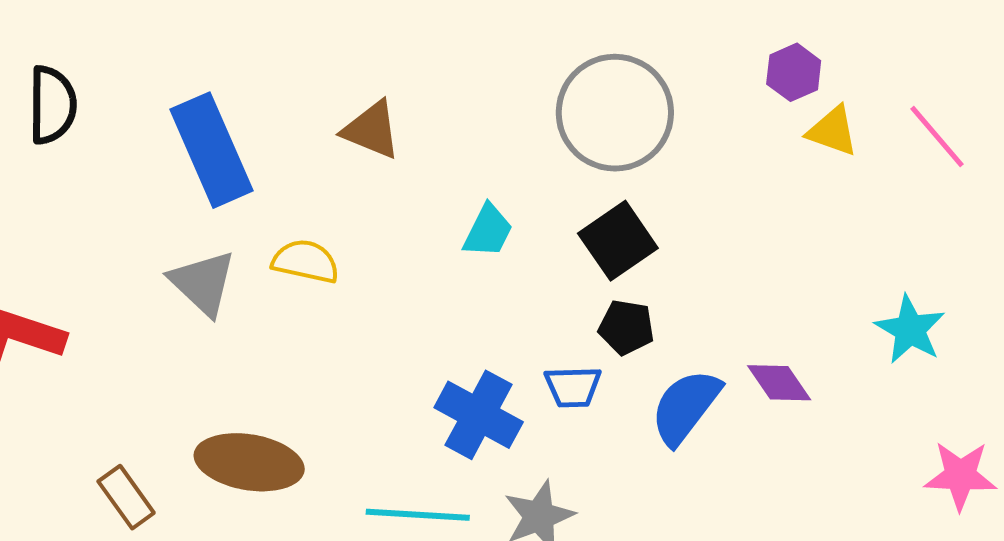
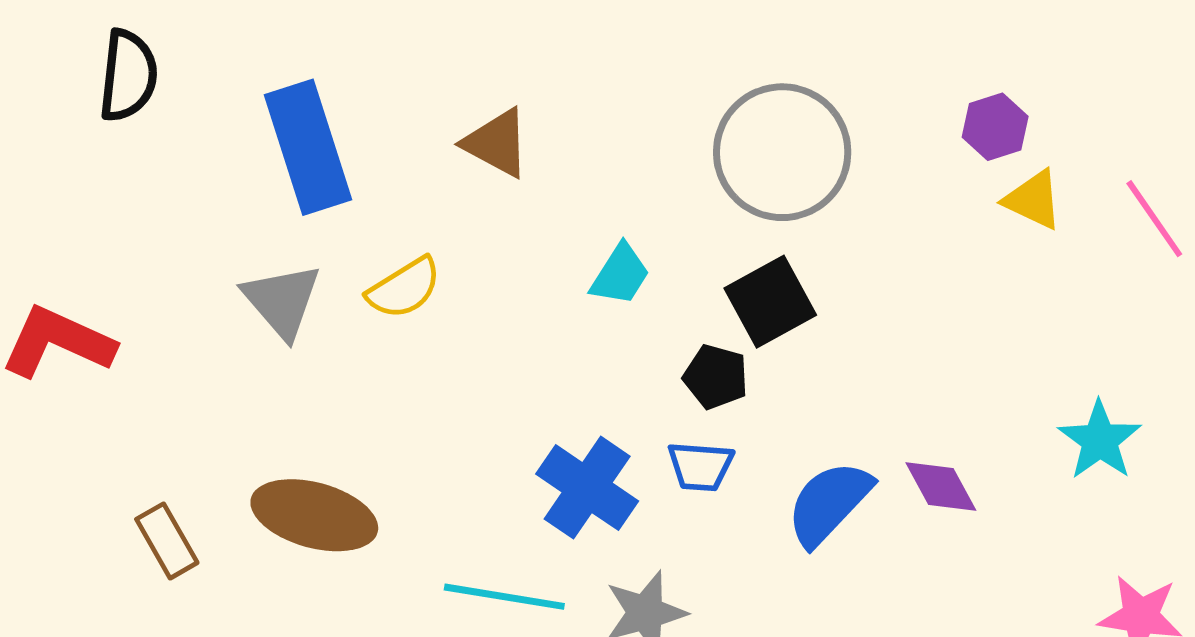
yellow semicircle: (306, 261) -> (404, 288), turned 130
black pentagon: (626, 327) -> (716, 377), moved

